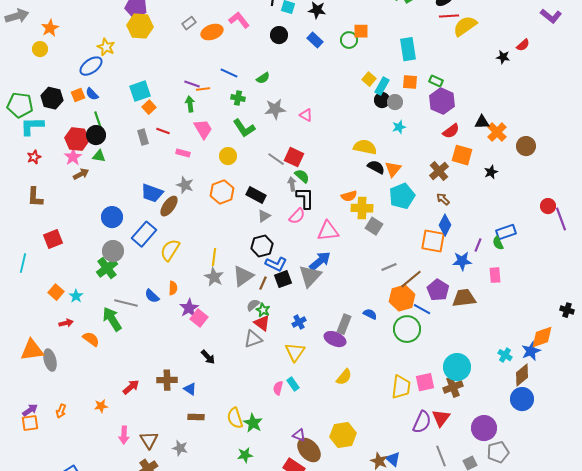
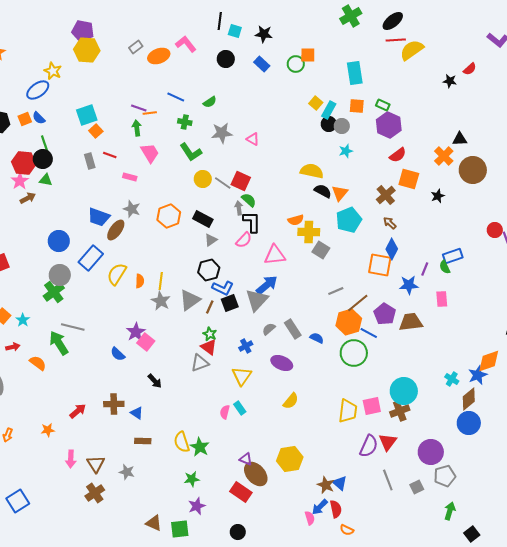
black triangle: (482, 122) -> (460, 139), moved
brown circle: (526, 146) -> (473, 170), size x1.4
yellow circle: (228, 156) -> (203, 179), moved
orange semicircle: (173, 288) -> (140, 281), moved
blue semicircle: (152, 296) -> (118, 354), moved
gray semicircle: (253, 305) -> (269, 329), moved
gray rectangle: (344, 324) -> (293, 329), moved, turned -54

